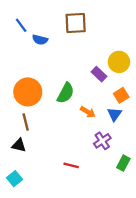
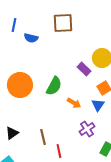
blue line: (21, 25) -> (14, 25), turned 48
brown line: (26, 122) -> (43, 137), moved
black triangle: (19, 145) -> (12, 133), turned -48
red line: (71, 165) -> (59, 151), turned 64

